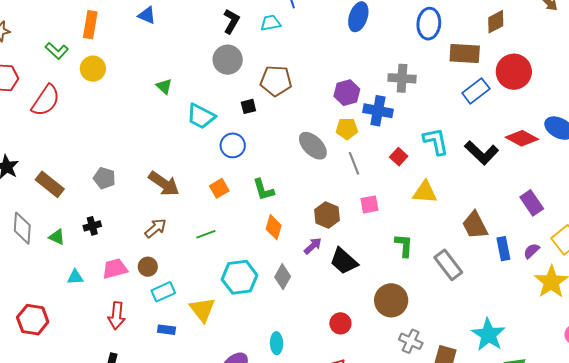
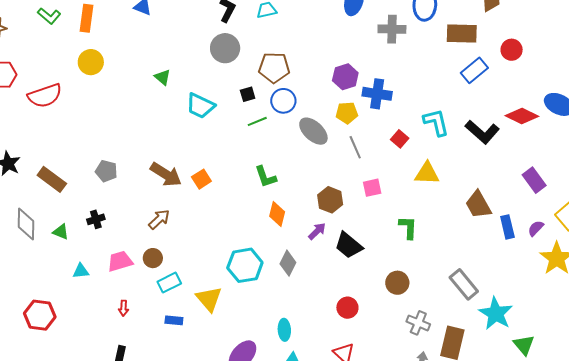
green L-shape: (57, 51) -> (49, 16), moved
red circle: (514, 72) -> (512, 50), size x0.6
gray cross: (402, 78) -> (392, 29), moved
red semicircle: (46, 100) -> (45, 96), turned 40
blue circle: (233, 145) -> (283, 101), moved
orange square: (219, 188) -> (201, 179), moved
green line: (206, 234) -> (257, 121), moved
gray rectangle: (448, 265) -> (464, 284), moved
brown circle: (391, 300) -> (397, 283), size x0.7
red arrow: (117, 316) -> (123, 308), size x0.6

